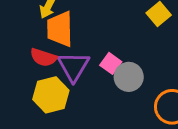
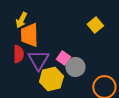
red semicircle: (43, 57) -> (18, 54), turned -108
yellow hexagon: (51, 95) -> (51, 79), moved

